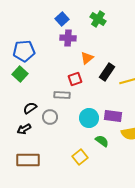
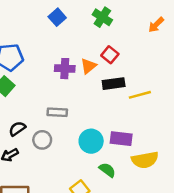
purple cross: (68, 38) -> (65, 69), moved
black rectangle: (107, 72) -> (114, 84), turned 48
red square: (75, 79) -> (110, 55), moved, turned -32

